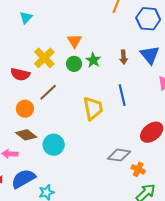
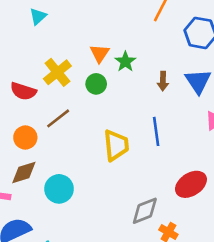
green star: (93, 60) -> (125, 62), moved
brown diamond: (26, 135) -> (24, 172), turned -60
gray diamond: (119, 155) -> (145, 211), turned -35

